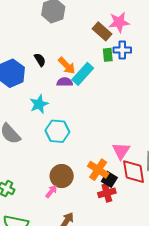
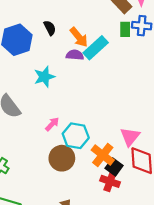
cyan hexagon: (57, 131) -> (76, 136), moved
pink arrow: (51, 191) -> (52, 124), moved
red cross: (107, 193) -> (110, 181), turned 30

